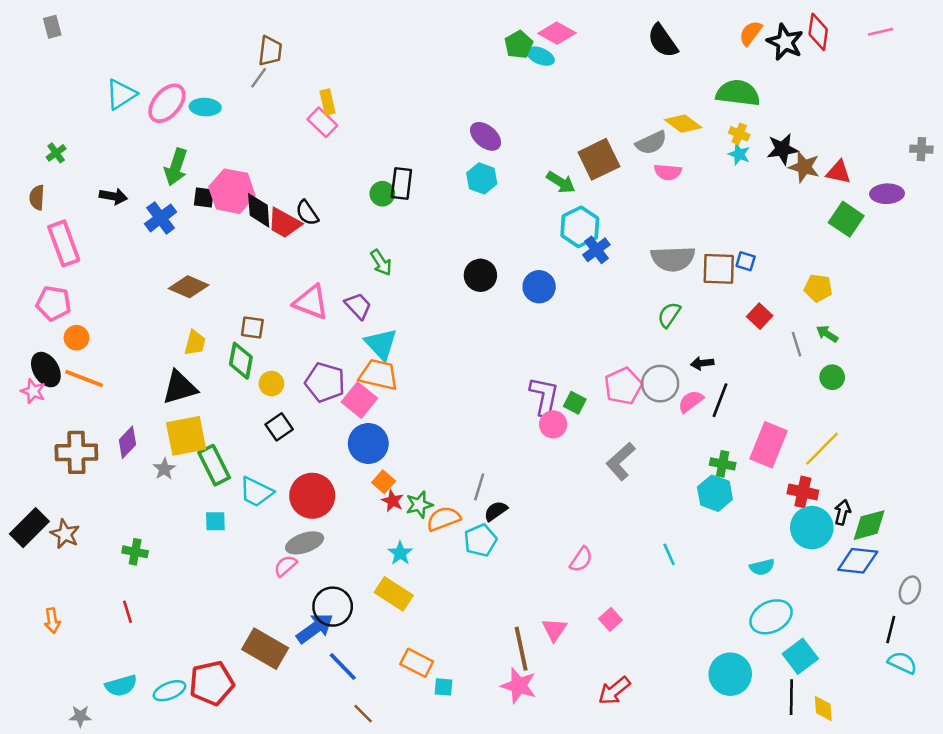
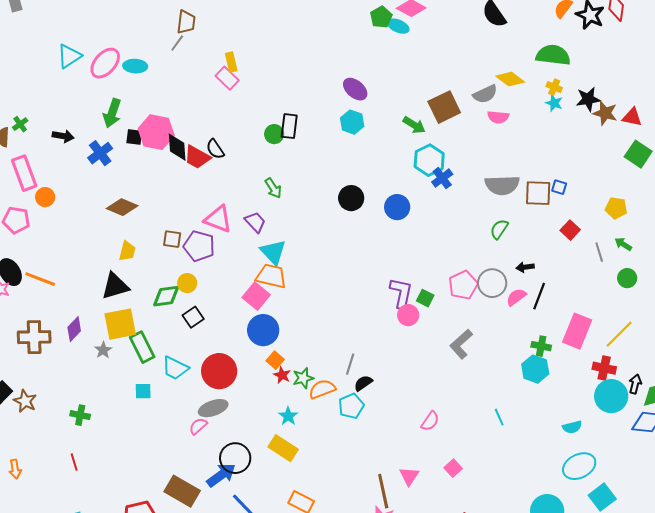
green cross: (56, 153) -> (20, 124), moved
orange circle: (76, 338) -> (45, 197), moved
green diamond: (241, 361) -> (166, 296), moved, turned 72
purple pentagon: (325, 382) -> (199, 246), moved

